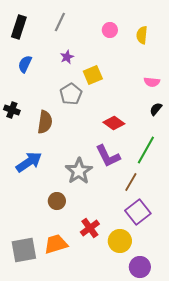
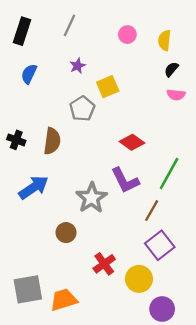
black semicircle: (156, 109) -> (171, 69), moved
black cross: (12, 110) -> (16, 140), moved
orange trapezoid: (56, 244) -> (64, 300), moved

